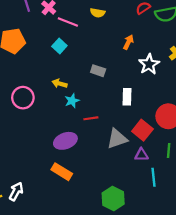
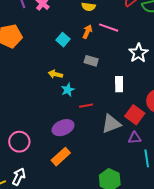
pink line: (68, 22) -> (109, 28), moved
orange arrow: (128, 42) -> (87, 32), moved
cyan square: (59, 46) -> (63, 40), moved
pink circle: (23, 98) -> (19, 142), moved
orange rectangle: (62, 172) -> (61, 157), turned -72

